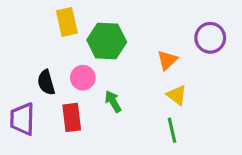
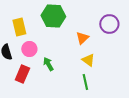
yellow rectangle: (67, 22) -> (19, 27), moved
green hexagon: (107, 41) -> (53, 16), moved
red rectangle: (72, 117) -> (22, 74), turned 30

